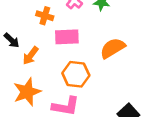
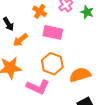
orange semicircle: (113, 48) -> (80, 75), moved

